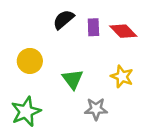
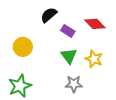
purple rectangle: (93, 27) -> (68, 31), moved, turned -56
green triangle: (73, 79) -> (69, 56), moved

